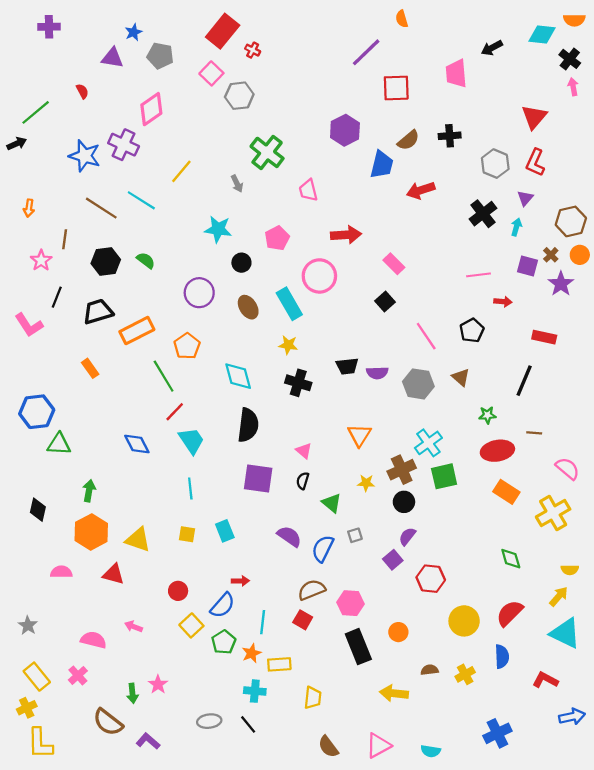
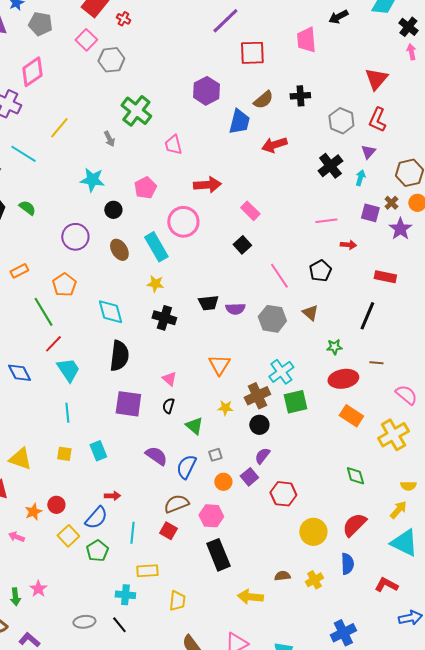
orange rectangle: (137, 331) -> (19, 271), size x0.6
orange circle: (398, 632) -> (223, 482), moved
orange star: (251, 653) -> (33, 512), moved

